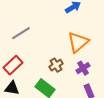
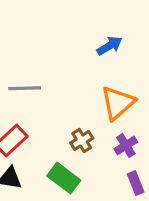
gray line: (21, 33) -> (25, 88), turned 30

